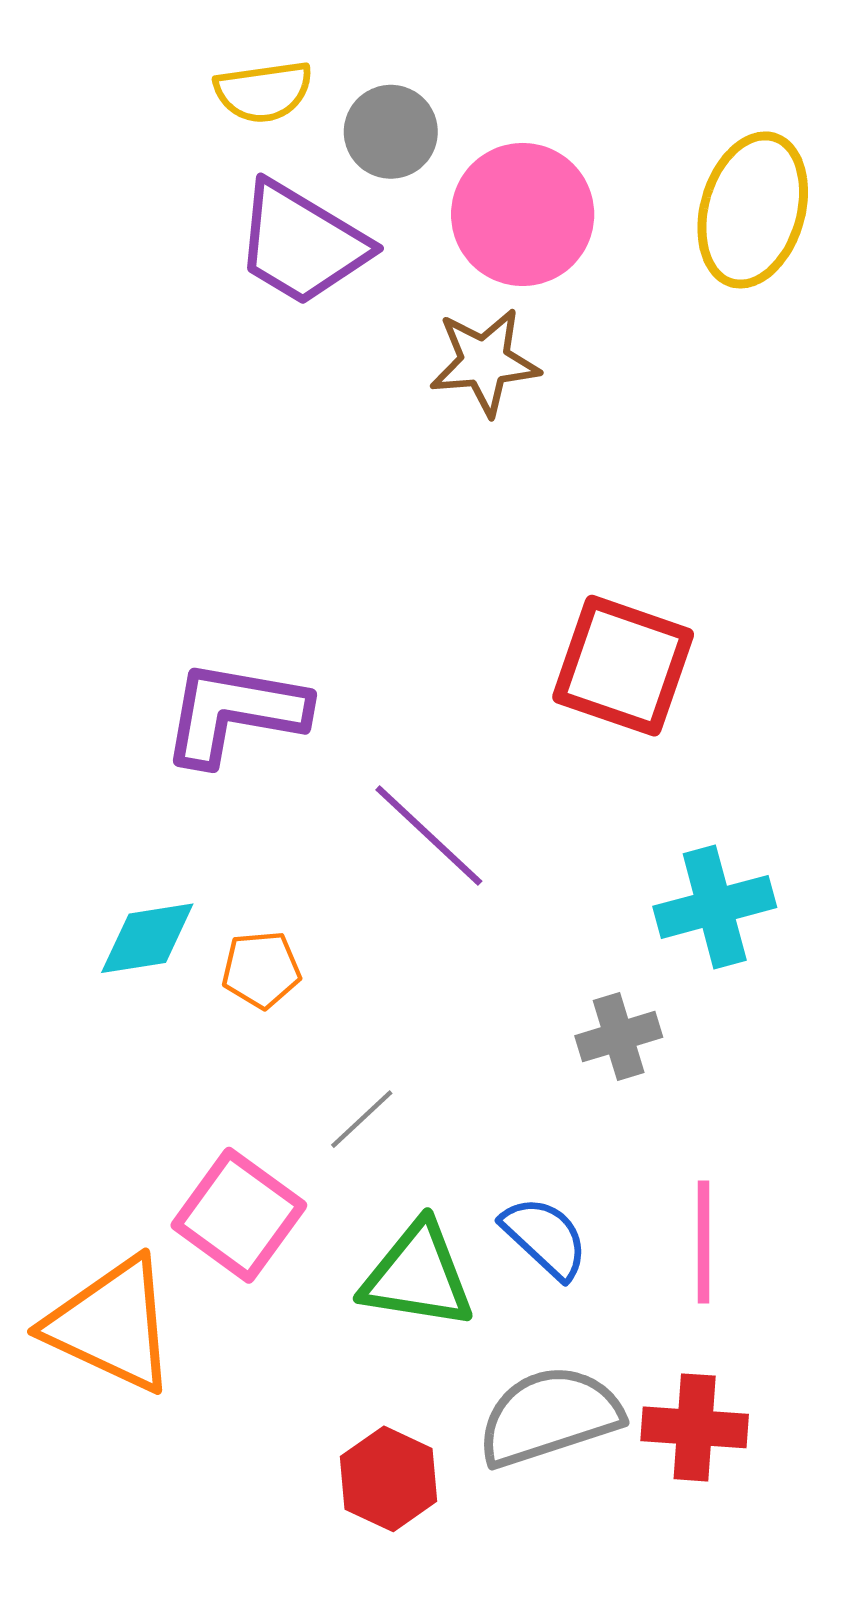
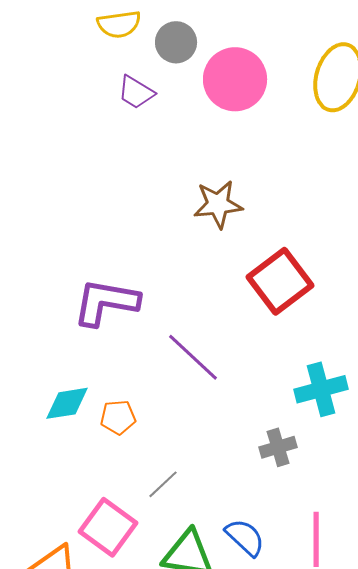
purple trapezoid: (301, 243) -> (136, 92), size x0.6
brown star: (485, 362) -> (218, 204), moved
red square: (623, 666) -> (280, 281), turned 34

